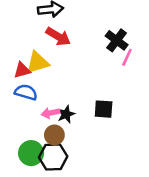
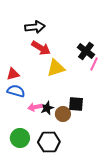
yellow triangle: (38, 62) -> (56, 68), moved
brown circle: (54, 135) -> (63, 114), moved
black hexagon: (53, 157) -> (49, 142), moved

